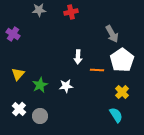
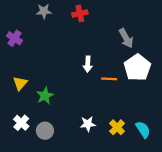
white star: (66, 86) -> (88, 124), moved
yellow cross: (122, 92) -> (117, 127), moved
cyan semicircle: (116, 115) -> (143, 130), moved

